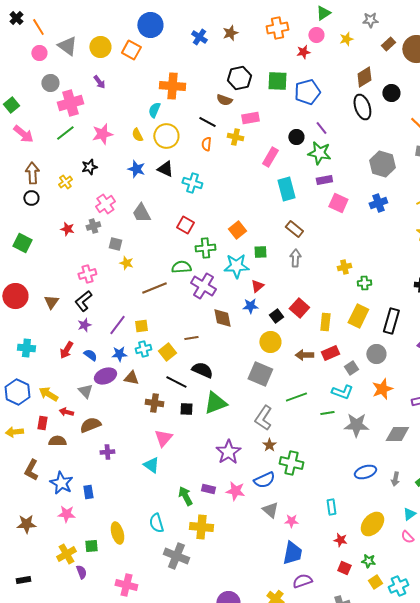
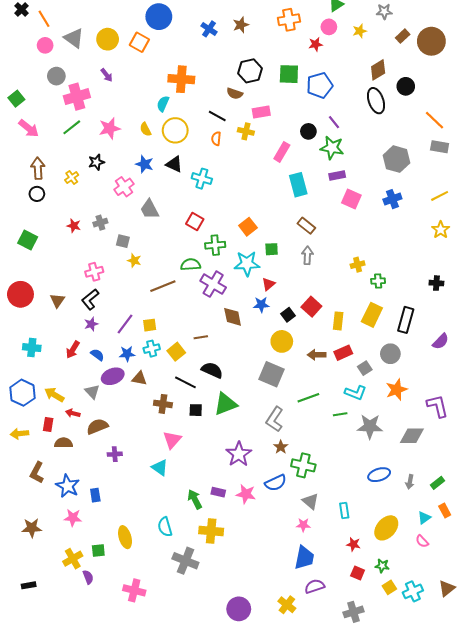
pink cross: (105, 204) -> (124, 187), moved
gray triangle: (270, 510) -> (310, 501), moved

